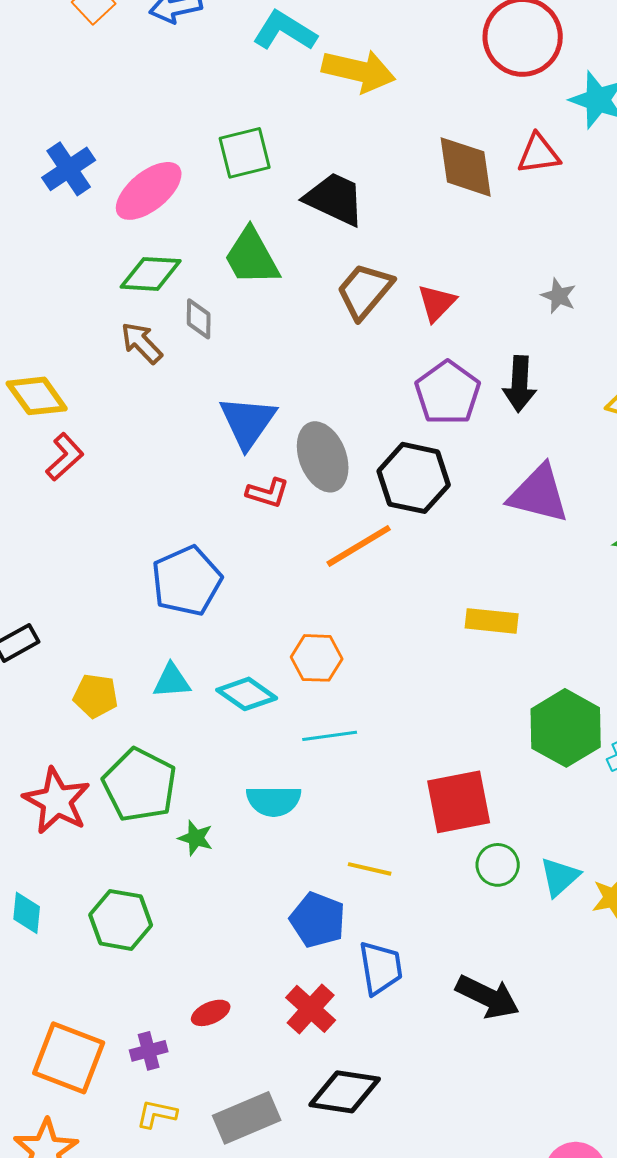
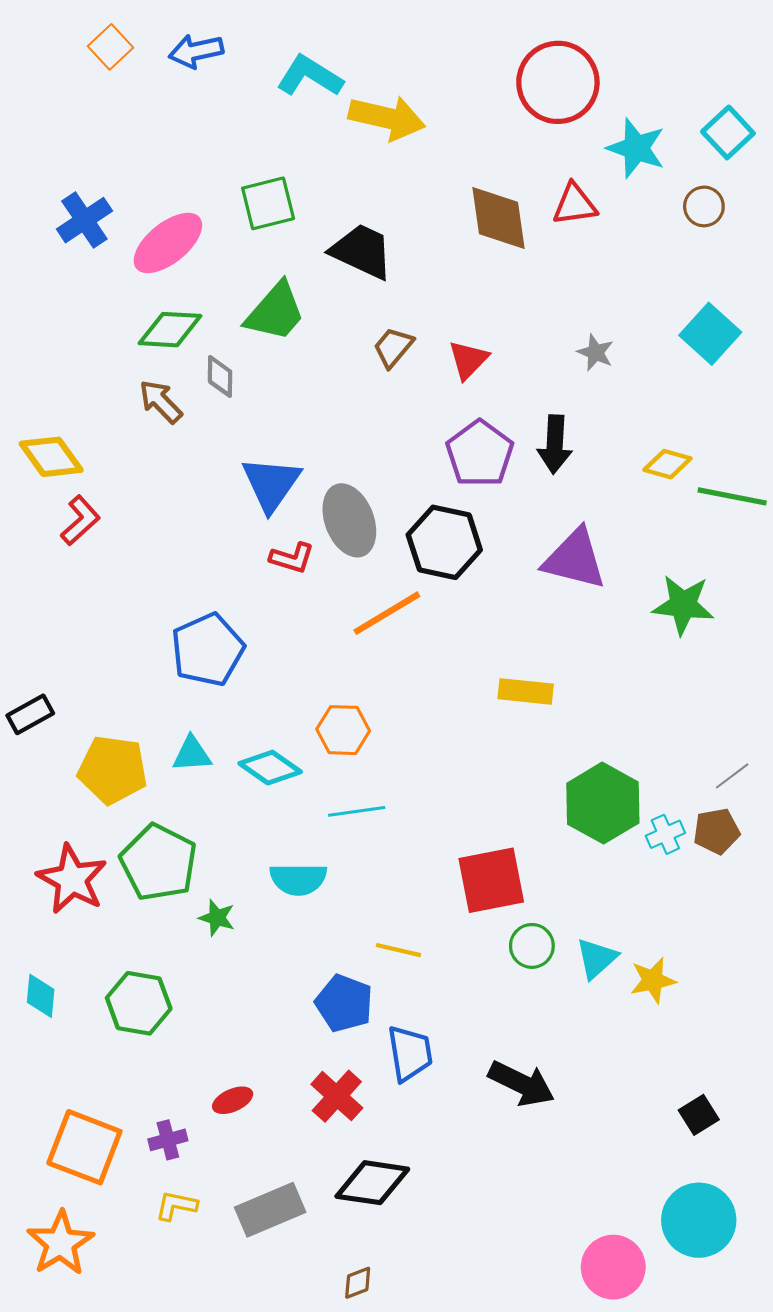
green trapezoid: (252, 257) -> (275, 312), turned -110
brown trapezoid: (365, 291) -> (393, 347), size x0.7
yellow pentagon: (96, 696) -> (113, 770), size x1.5

